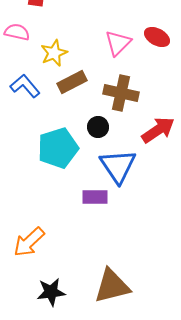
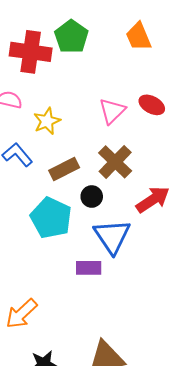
brown rectangle: (72, 82) -> (64, 169), moved
brown cross: (121, 93) -> (115, 162), turned 32
cyan pentagon: (58, 148) -> (51, 218), turned -30

